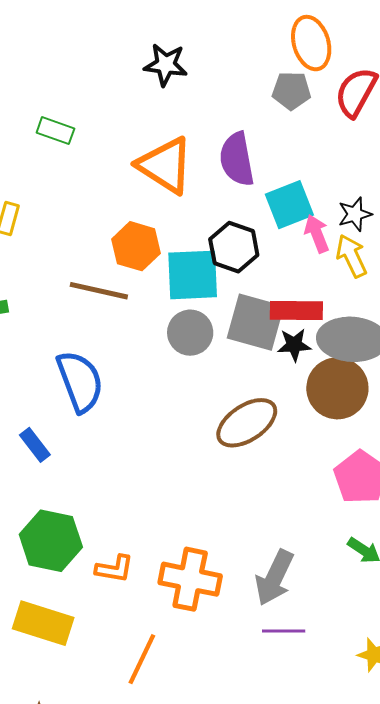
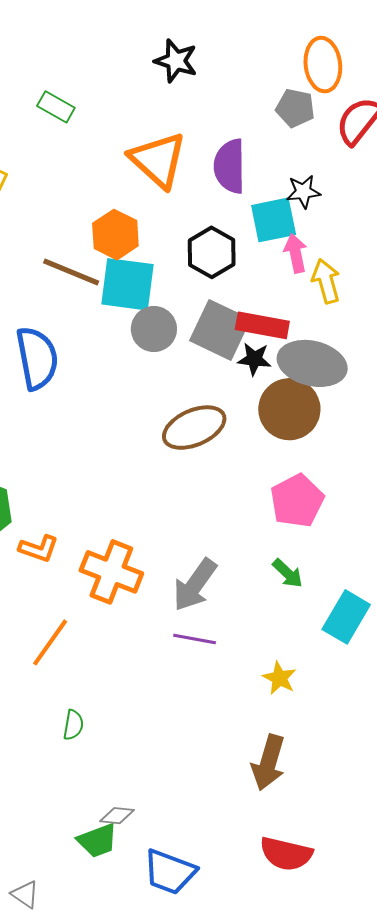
black star: (355, 214) -> (303, 192), moved
cyan square: (193, 275) -> (128, 284), moved

